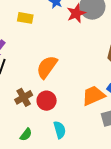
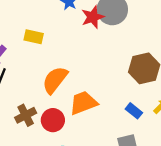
yellow rectangle: (25, 18) -> (34, 37), moved
orange trapezoid: (93, 96) -> (83, 103), moved

